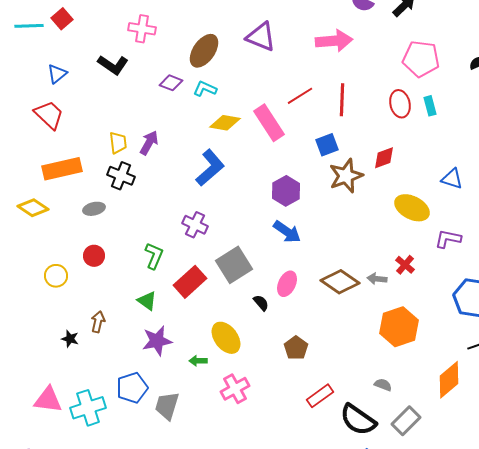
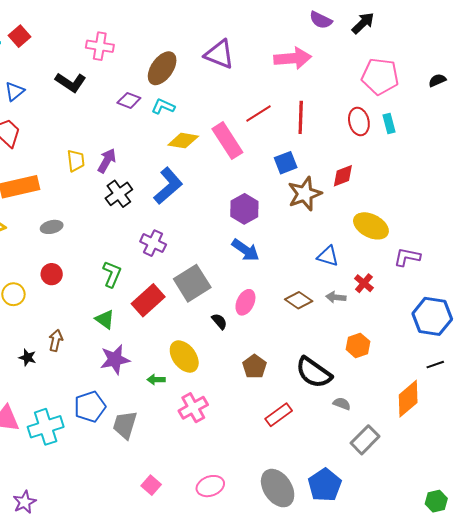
black cross: (121, 176) -> (119, 194), moved, turned 32
blue triangle: (452, 179) -> (328, 256), moved
brown diamond: (340, 282) -> (299, 300), size x0.7
orange hexagon: (399, 327) -> (358, 345), size x0.6
black semicircle: (358, 420) -> (314, 373), moved

